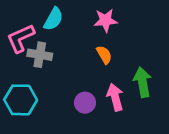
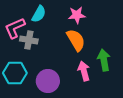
orange semicircle: (104, 55) -> (76, 40), size x1.6
purple circle: (85, 103) -> (48, 81), moved, size x1.5

